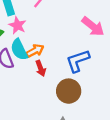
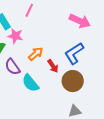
cyan semicircle: (19, 50) -> (30, 83), moved
red arrow: (41, 68) -> (53, 66), moved

